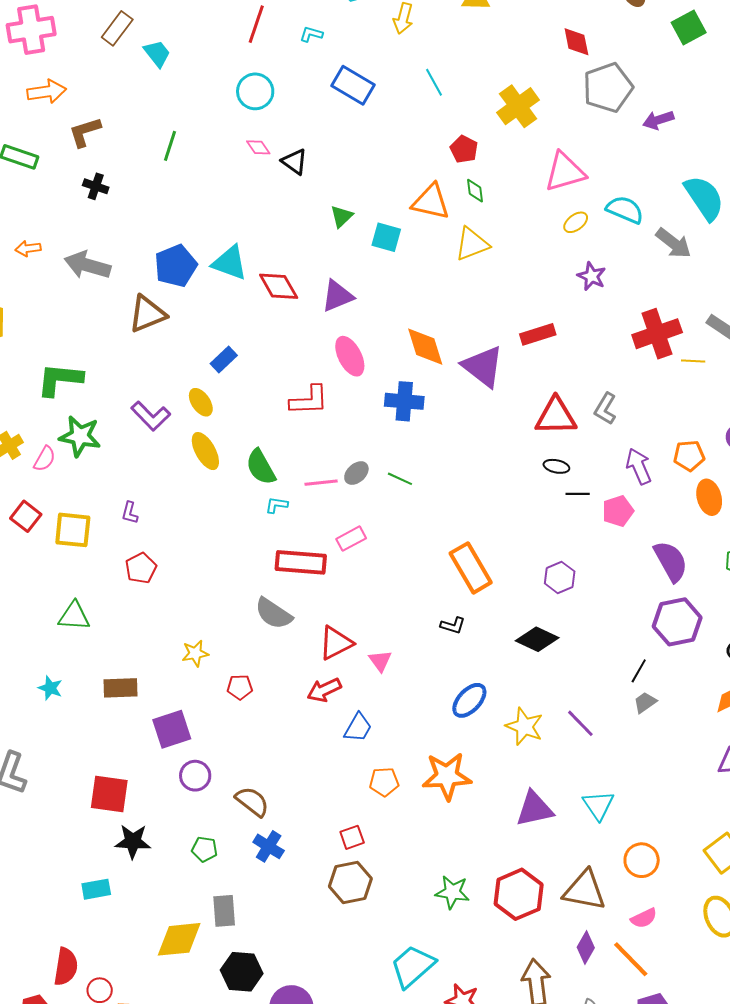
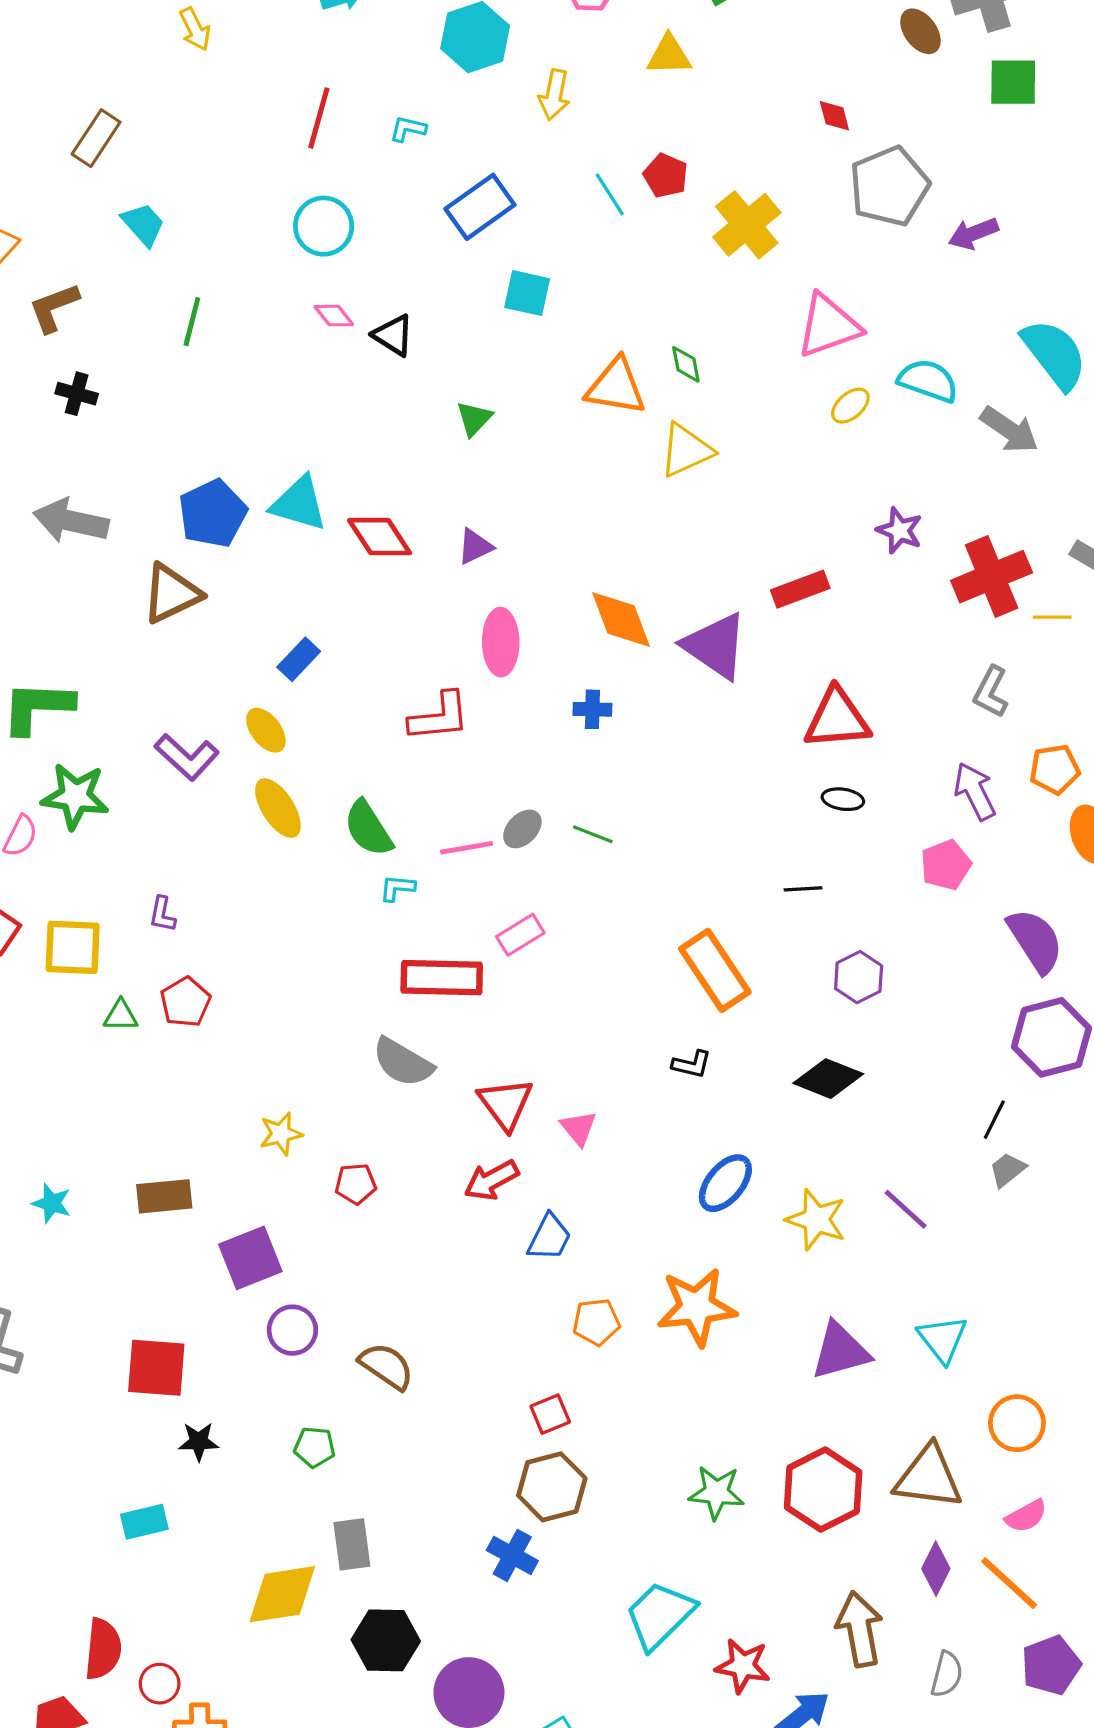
green square: (689, 28) -> (1013, 82), turned 32
red diamond: (576, 42) -> (834, 116), size x0.7
cyan trapezoid: (157, 53) -> (143, 224), moved
blue rectangle: (353, 85) -> (480, 207), turned -63
red pentagon: (464, 149) -> (666, 176), moved
cyan square: (386, 237) -> (527, 293), moved
purple star: (592, 276) -> (899, 530), moved
purple triangle: (337, 296) -> (475, 547), size x0.7
pink ellipse: (350, 356) -> (501, 642), turned 30
blue cross: (404, 401) -> (592, 709), size x0.6
gray L-shape: (605, 409) -> (991, 692), moved
black line: (578, 494) -> (803, 889), moved
green triangle: (74, 616) -> (121, 1016), moved, size x0.7
red triangle: (336, 643) -> (506, 1104), turned -36
black star: (133, 841) -> (199, 1442), size x0.7
blue cross: (269, 846) -> (512, 1555), moved

